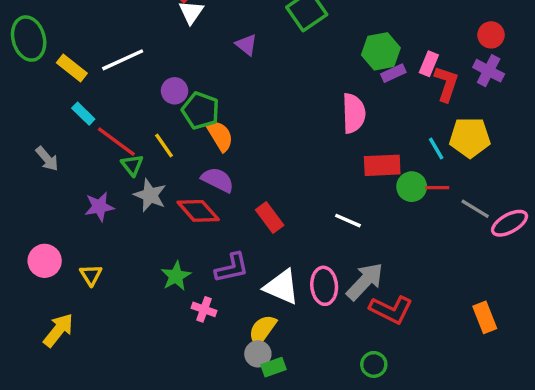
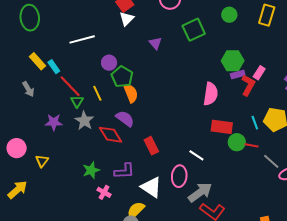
yellow rectangle: (72, 68) -> (37, 61), moved
red L-shape: (446, 84) -> (248, 85), moved
pink ellipse: (324, 286) -> (179, 176), moved

